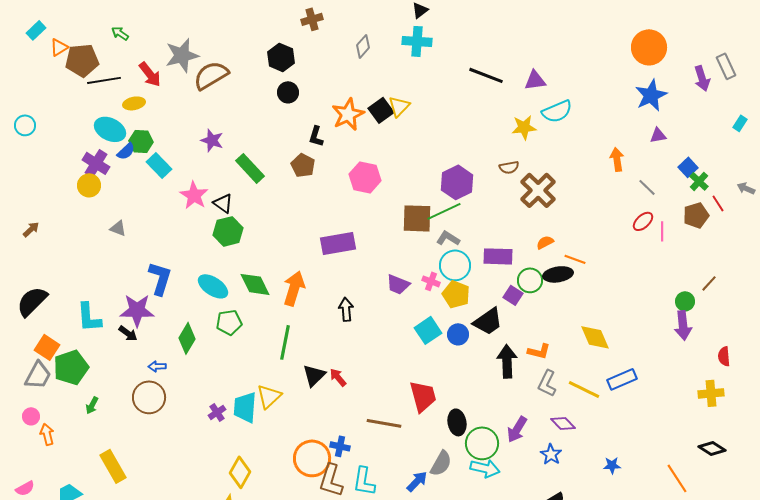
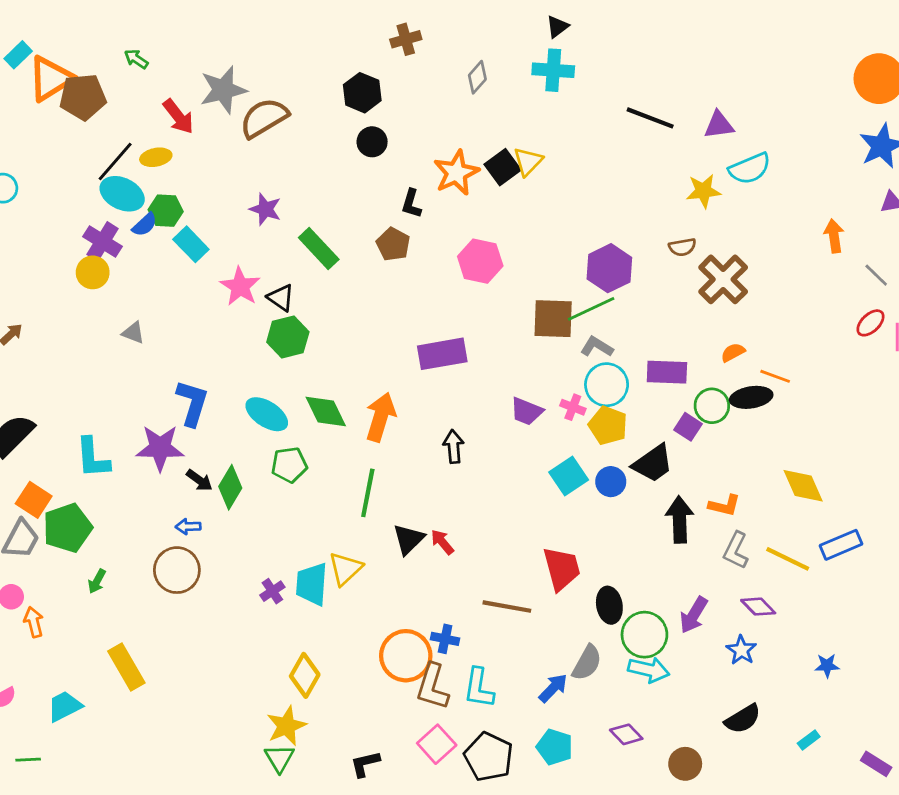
orange triangle: (59, 47) -> (51, 79), size x1.8
black line: (104, 80) -> (115, 161), moved, turned -40
black arrow: (128, 333) -> (199, 480), moved

